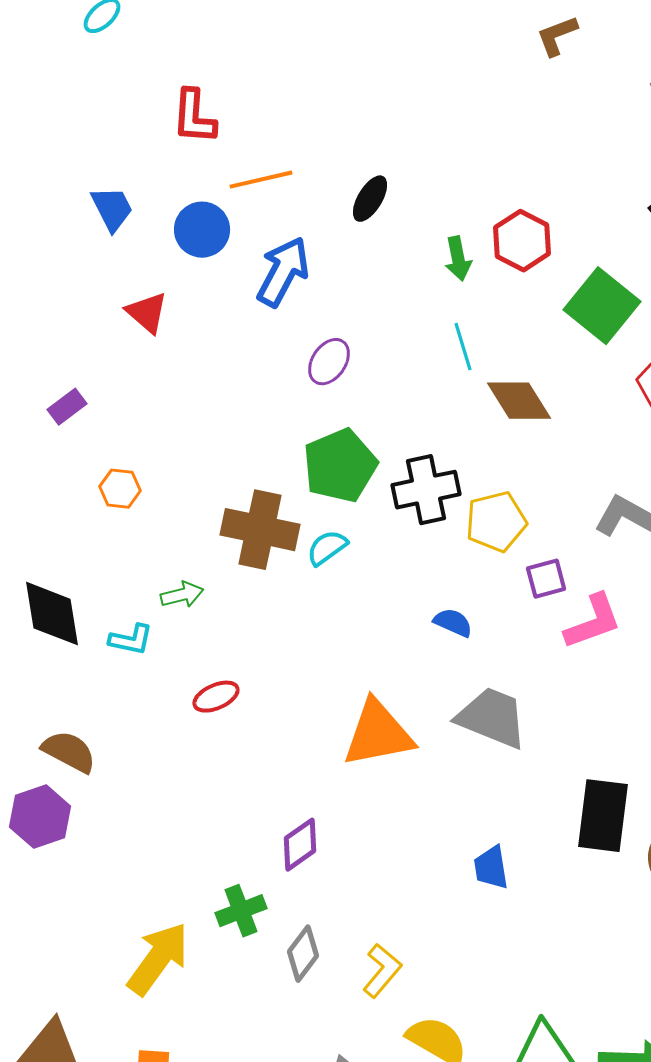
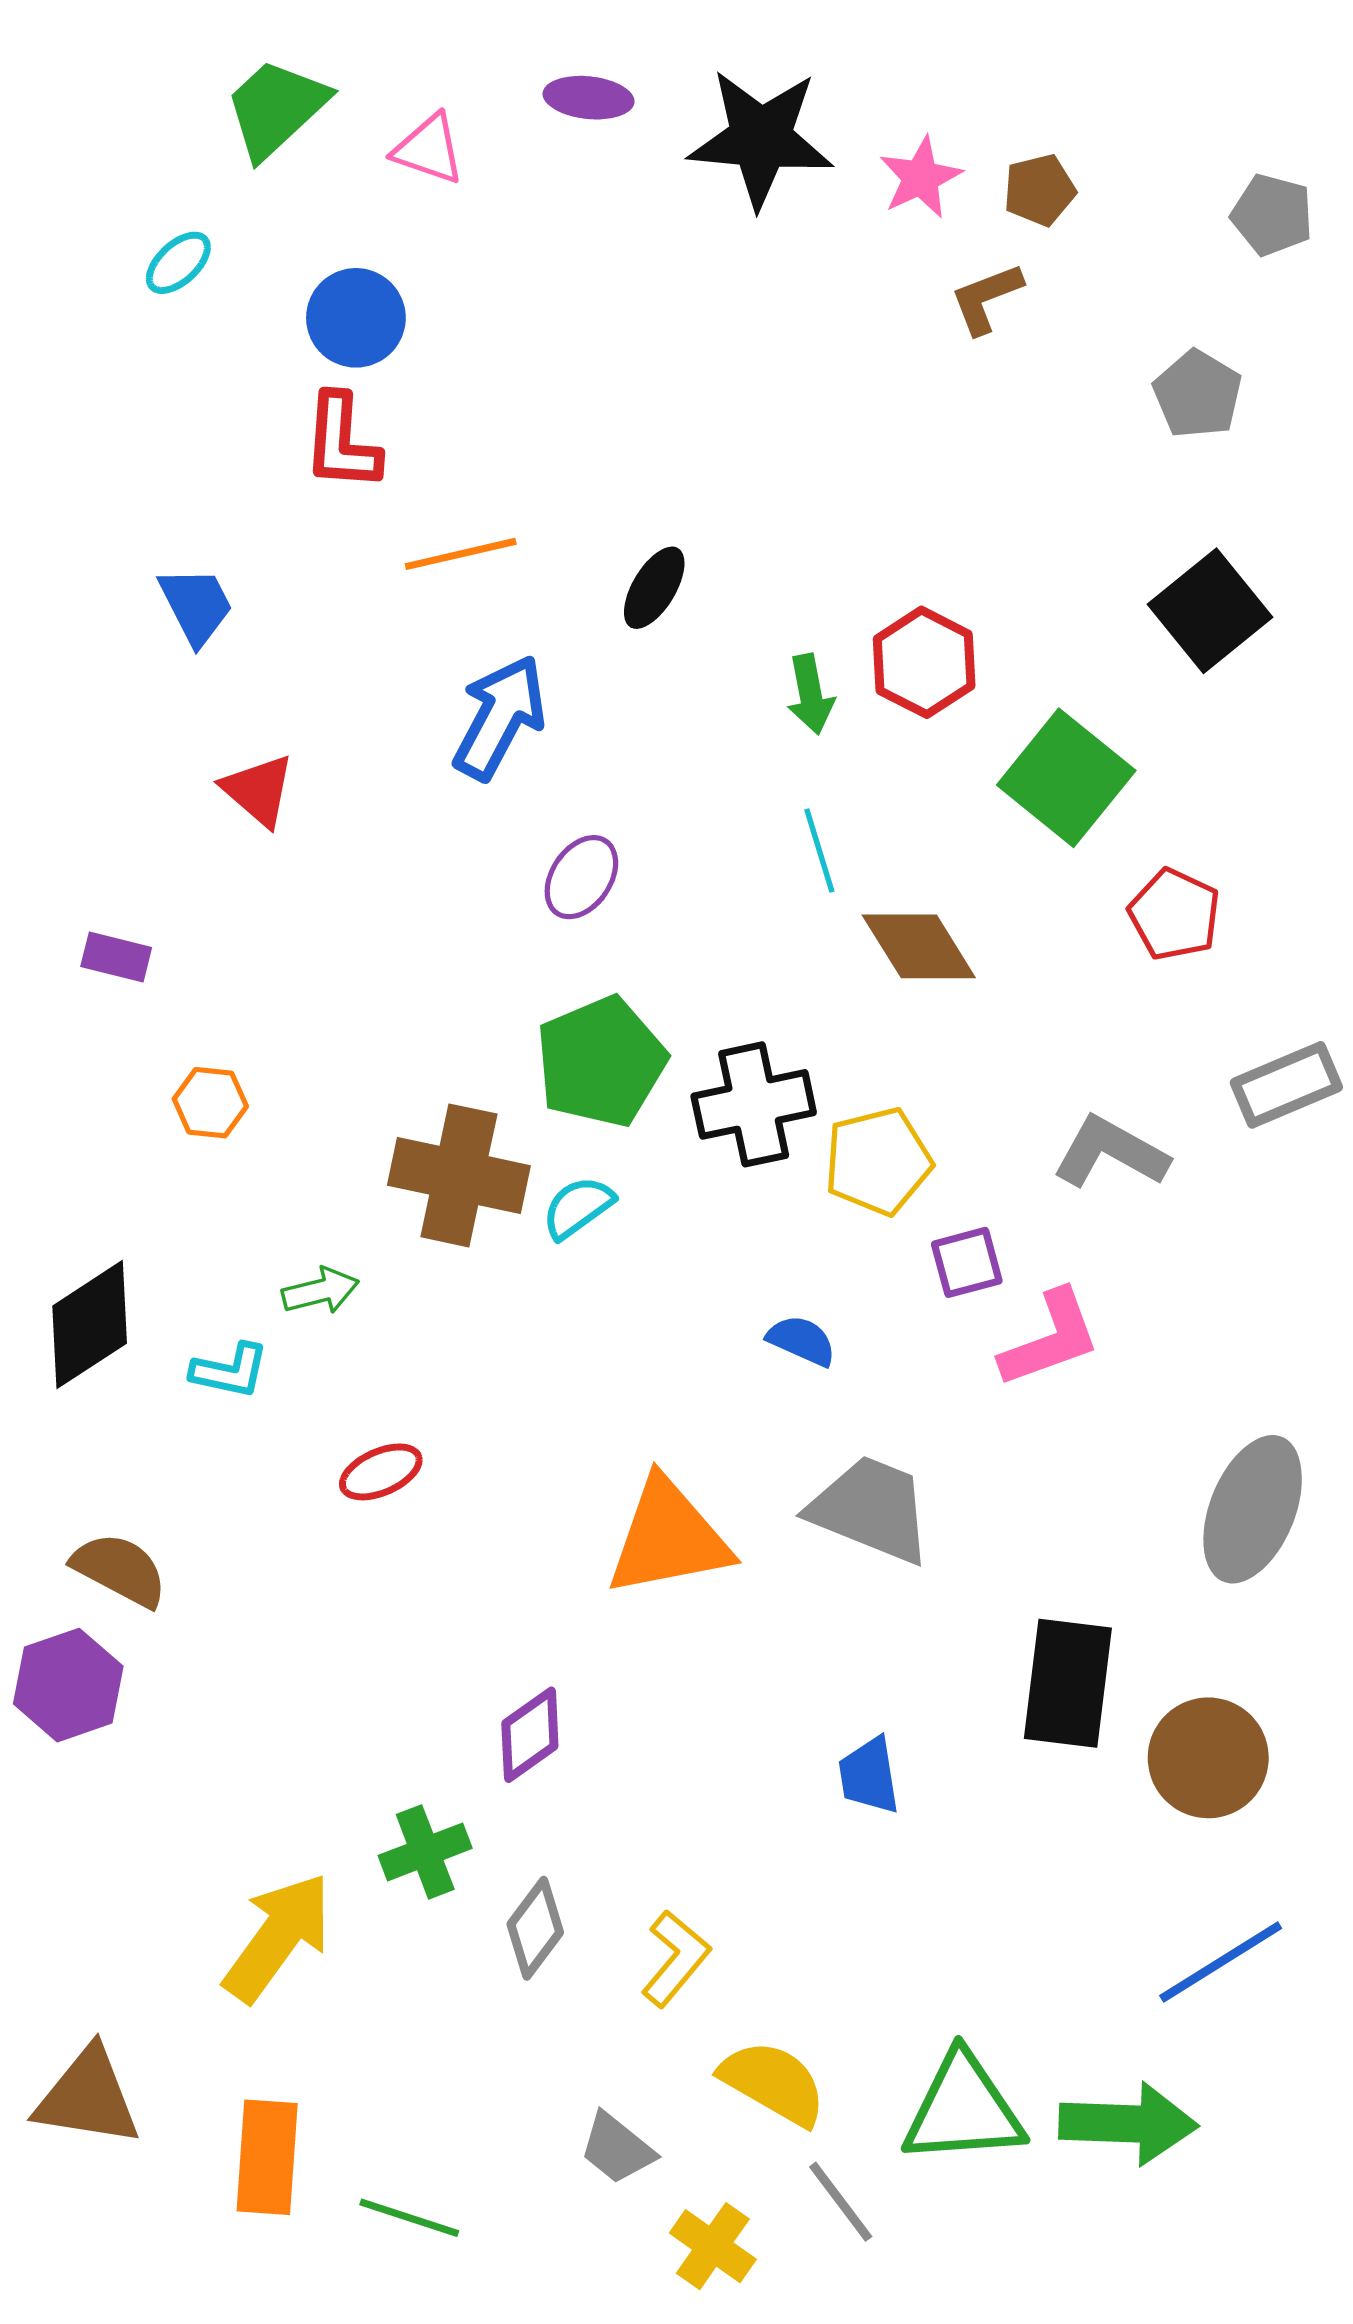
blue circle: (202, 230) -> (356, 318), moved
purple rectangle: (67, 407) -> (116, 957), turned 51
black diamond: (52, 614) -> (90, 1325), turned 66

